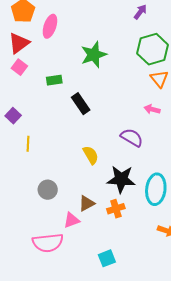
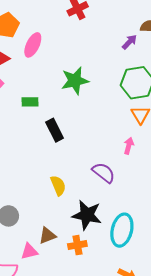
pink arrow: (152, 109) -> (129, 146), turned 84

